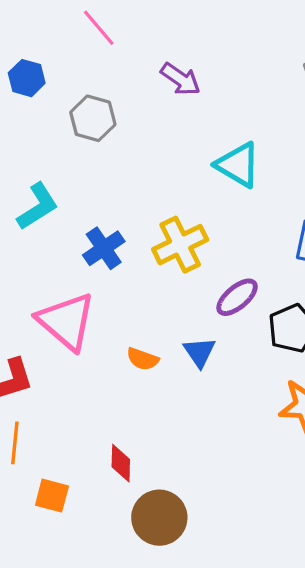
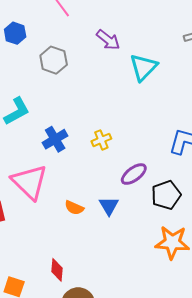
cyan triangle: (238, 165) -> (143, 67), moved, turned 40
yellow cross: (180, 245) -> (101, 140), size x0.6

